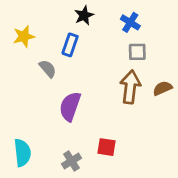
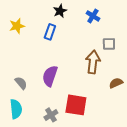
gray square: (137, 52) -> (109, 44), moved
gray semicircle: (48, 69) -> (21, 83), moved
brown semicircle: (162, 88) -> (116, 83), moved
red square: (106, 147) -> (76, 105), size x1.6

